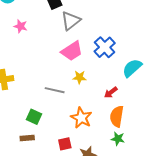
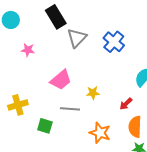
blue cross: (105, 47) -> (114, 42), moved
pink trapezoid: (72, 51) -> (61, 80), moved
green square: (34, 117) -> (45, 126), moved

